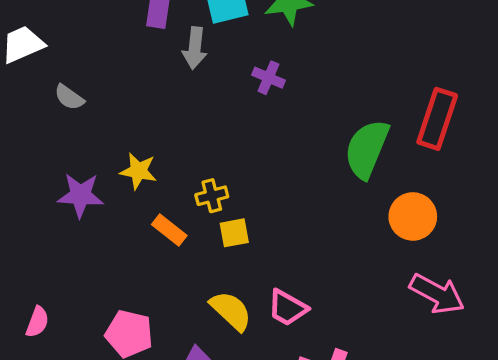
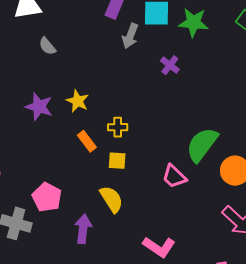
green semicircle: (367, 149) -> (202, 145), moved
yellow square: (234, 233) -> (117, 161), moved
pink trapezoid: (287, 308) -> (174, 176), moved

